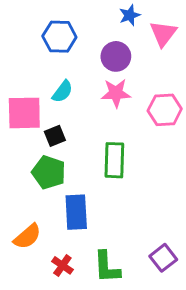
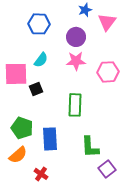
green pentagon: (49, 172) -> (22, 128), moved
green L-shape: (107, 267) -> (90, 147), moved

